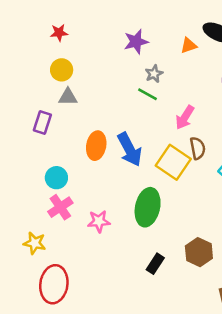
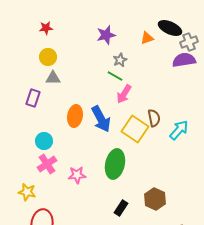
pink arrow: (185, 117) -> (124, 94), moved

